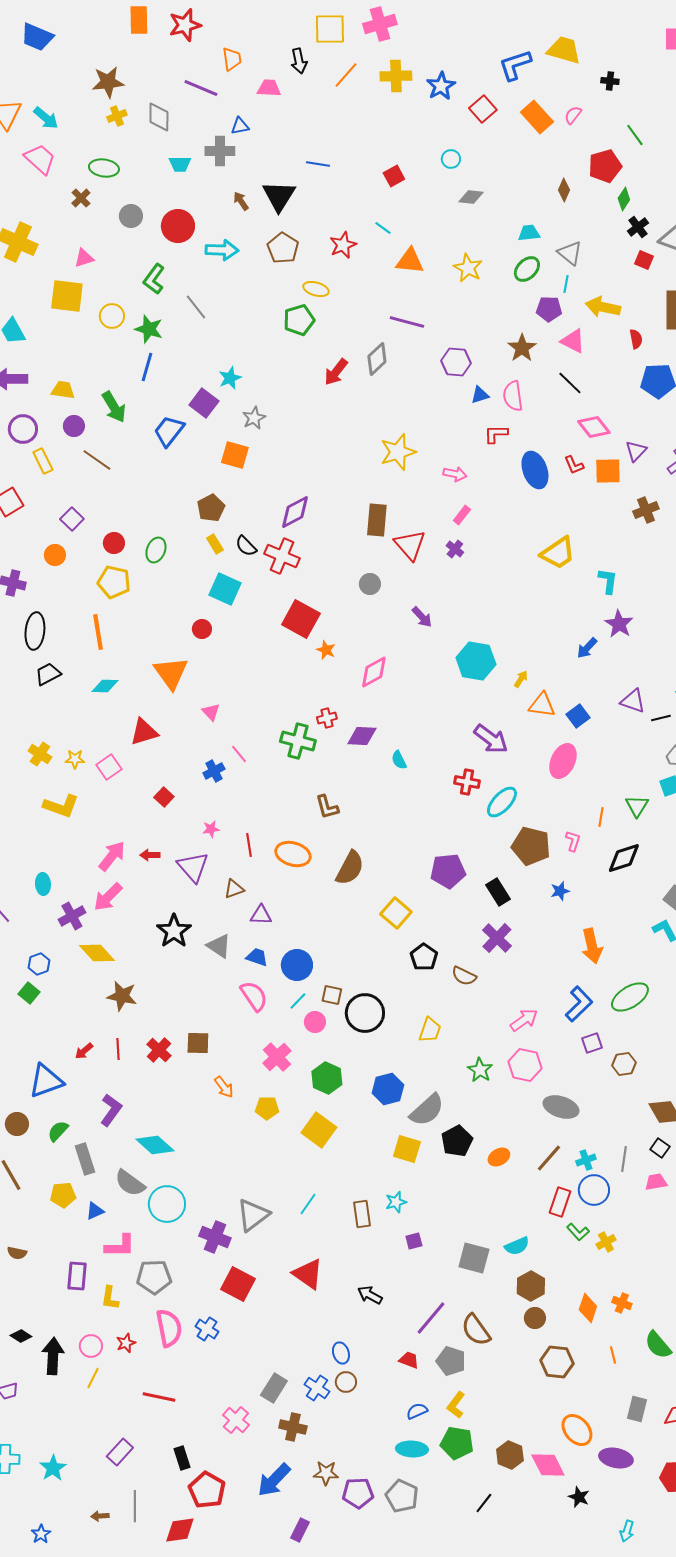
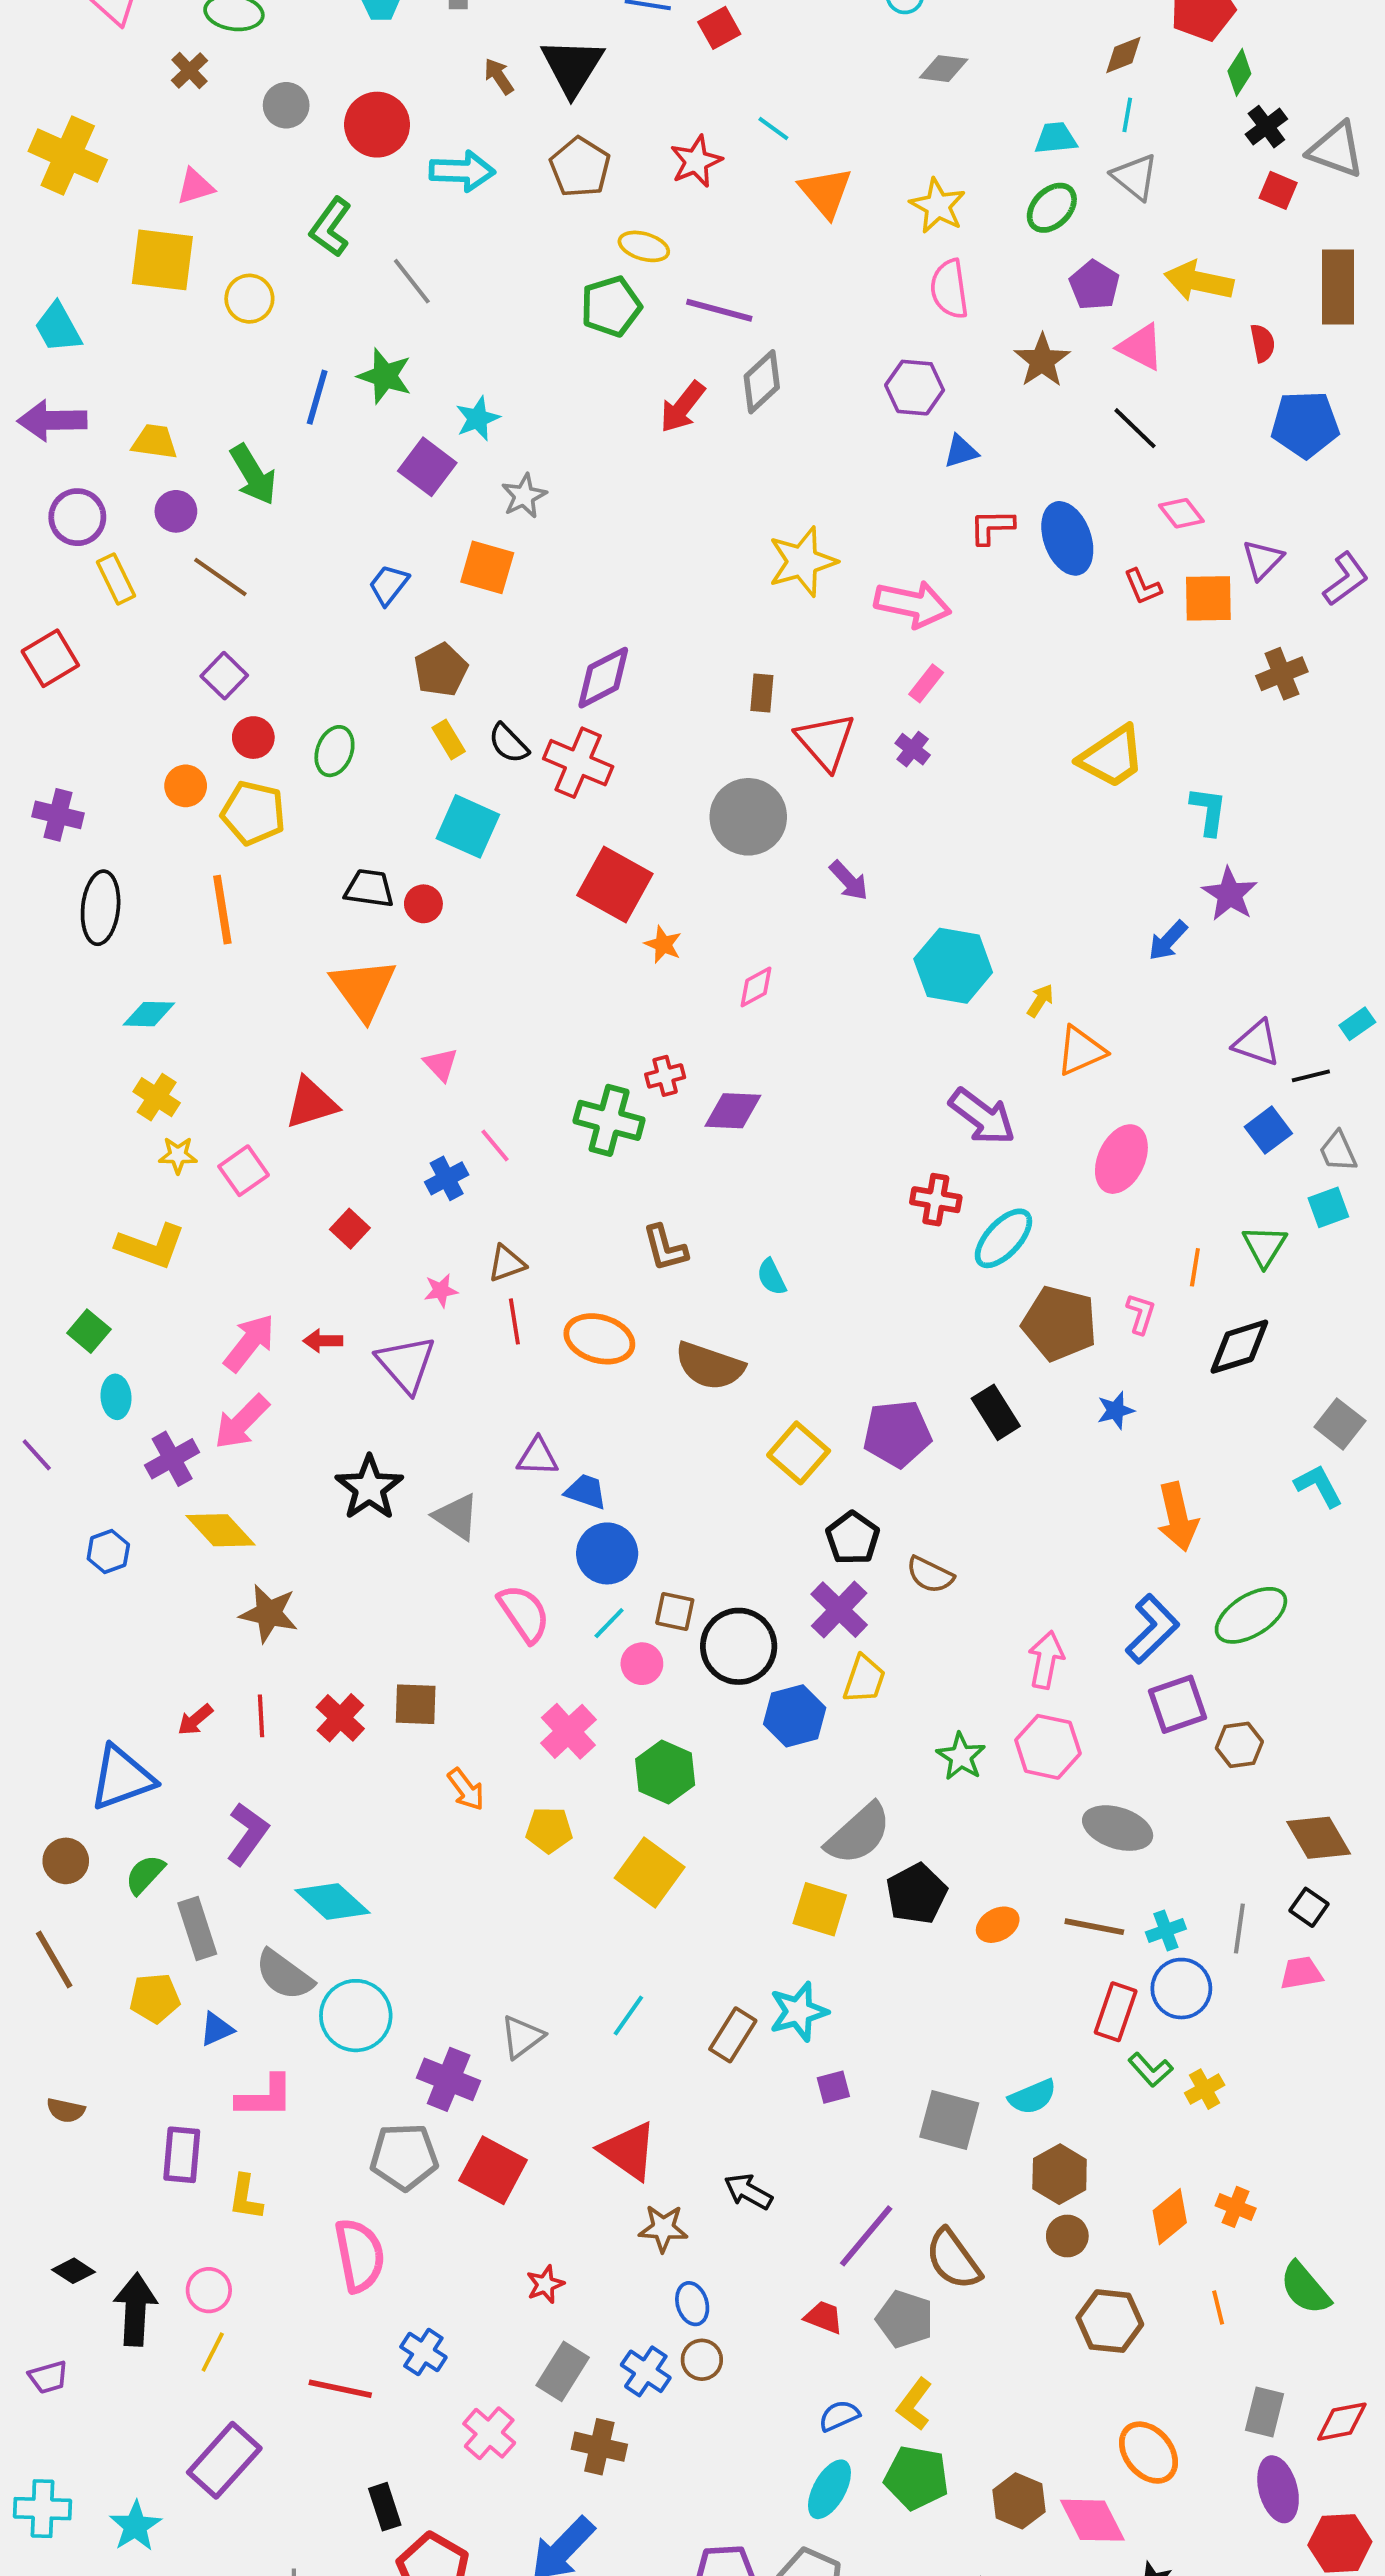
red square: (394, 176) -> (719, 28), moved
brown diamond: (564, 190) -> (1123, 55), turned 45
orange triangle: (410, 261) -> (826, 192), turned 44
cyan line: (566, 284) -> (1127, 115), moved
purple pentagon: (549, 309) -> (1094, 285), turned 30
purple line: (407, 322) -> (719, 310), moved
green star: (149, 329) -> (385, 376), moved
pink semicircle: (513, 396) -> (949, 289), moved
pink diamond: (594, 427) -> (1181, 513), size x0.7
blue trapezoid: (169, 431) -> (389, 585), moved, size x0.7
blue ellipse: (535, 470) -> (1067, 538), moved
pink arrow: (455, 474) -> (913, 604), size x1.6
purple square: (72, 519) -> (224, 676), moved
brown rectangle: (377, 520) -> (762, 693), size x0.6
orange circle: (55, 555) -> (186, 786), moved
gray circle: (370, 584) -> (748, 817), size x1.8
pink diamond: (374, 672) -> (756, 987), size x0.7
black trapezoid: (48, 674) -> (369, 888), moved, turned 36
cyan diamond: (105, 686) -> (149, 1014), moved
orange triangle: (542, 705) -> (1081, 1051), turned -32
blue square: (578, 716) -> (1268, 1130), moved
yellow cross: (40, 754) -> (157, 1097), moved
cyan semicircle: (399, 760) -> (771, 1277), moved
brown semicircle: (350, 868) -> (710, 1366), turned 81
purple pentagon: (448, 871) -> (897, 1434), moved
brown triangle: (234, 889) -> (507, 1263), moved
purple cross: (497, 938) -> (839, 1610), moved
blue trapezoid: (257, 957) -> (586, 1492), moved
green square: (29, 993) -> (89, 1331), moved
pink arrow: (524, 1020) -> (1046, 1660), turned -44
purple square: (592, 1043) -> (1177, 1704), size x1.4
blue hexagon: (388, 1089) -> (795, 1716), moved
brown line: (549, 1158) -> (1094, 1927), turned 60
cyan star: (396, 1202) -> (799, 2012), size x1.4
brown rectangle: (362, 1214) -> (733, 2035), turned 40
gray triangle: (253, 1215) -> (522, 2037), size x0.7
gray pentagon: (154, 1277) -> (404, 2157), moved
orange diamond: (588, 1308) -> (1170, 2217), turned 32
blue cross: (207, 1329) -> (423, 2352), moved
red star: (126, 1343) -> (545, 2284), moved
cyan ellipse: (412, 1449) -> (829, 2489), turned -64
purple rectangle: (120, 1452) -> (224, 2460), moved, size x1.4
purple ellipse: (616, 1458) -> (1278, 2489), moved, turned 64
brown star: (326, 1473) -> (663, 2228), moved

